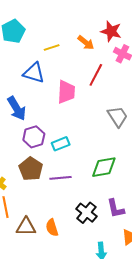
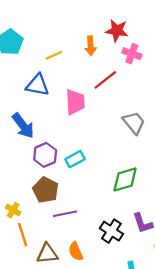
orange arrow: (86, 43) -> (91, 46), turned 54
red line: (96, 75) -> (105, 80), turned 30
purple line: (61, 178) -> (65, 214), moved

